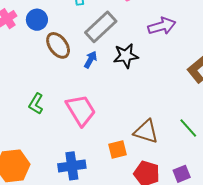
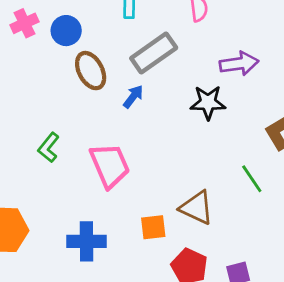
black star: (126, 56) -> (208, 102), moved
green line: (188, 128) -> (252, 179), moved

